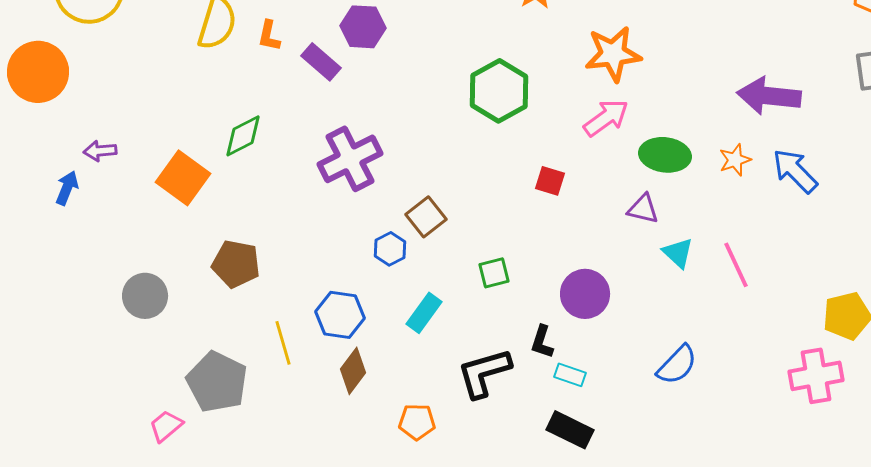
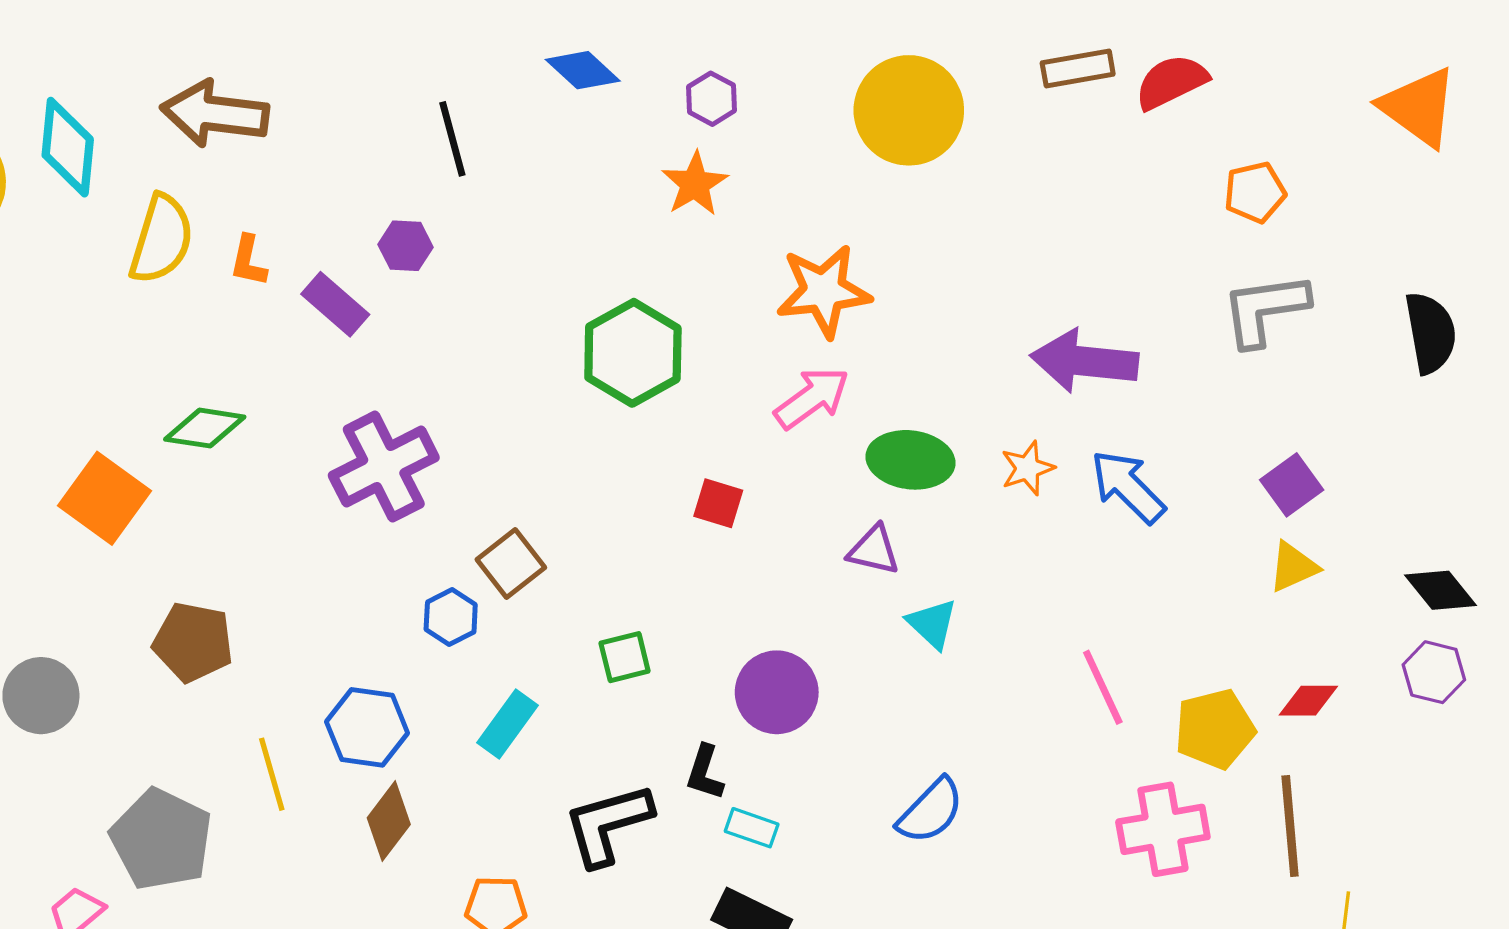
purple hexagon: (363, 27) -> (405, 246), size x0.7
green diamond: (243, 136) -> (205, 428), turned 36
pink line: (736, 265) -> (1103, 687), moved

